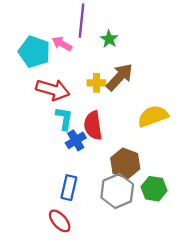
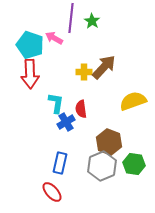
green star: (109, 39) -> (92, 21), moved
red arrow: (53, 90) -> (30, 74), moved, turned 72
red semicircle: (93, 125) -> (81, 109), size x0.7

